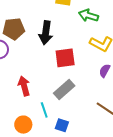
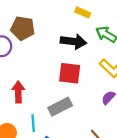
black arrow: (46, 33) -> (73, 42), moved, turned -105

